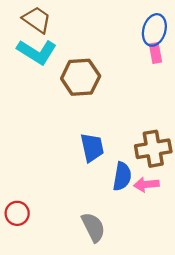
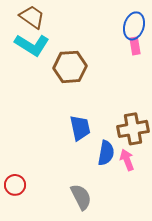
pink arrow: (146, 184) -> (127, 160), turned 75

